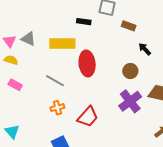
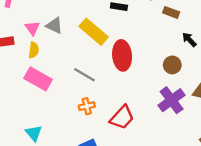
yellow rectangle: (62, 43) -> (94, 32), turned 40
yellow semicircle: (11, 60) -> (34, 50), turned 80
pink rectangle: (15, 85) -> (38, 79), size x1.6

